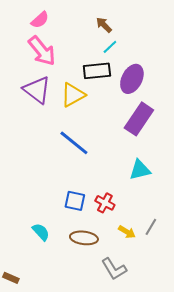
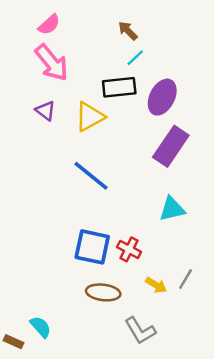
purple triangle: (37, 90) -> (45, 111), size x0.6
blue square: (75, 201) -> (92, 247), size x1.4
cyan semicircle: (41, 232) -> (41, 327), moved

